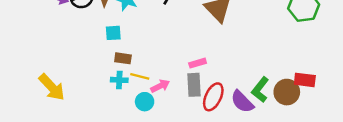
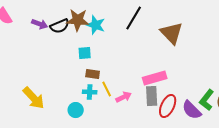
pink rectangle: (198, 63) -> (155, 78), size x1.6
yellow line: (140, 76) -> (107, 89), turned 49
cyan circle: (145, 102) -> (76, 110), moved

